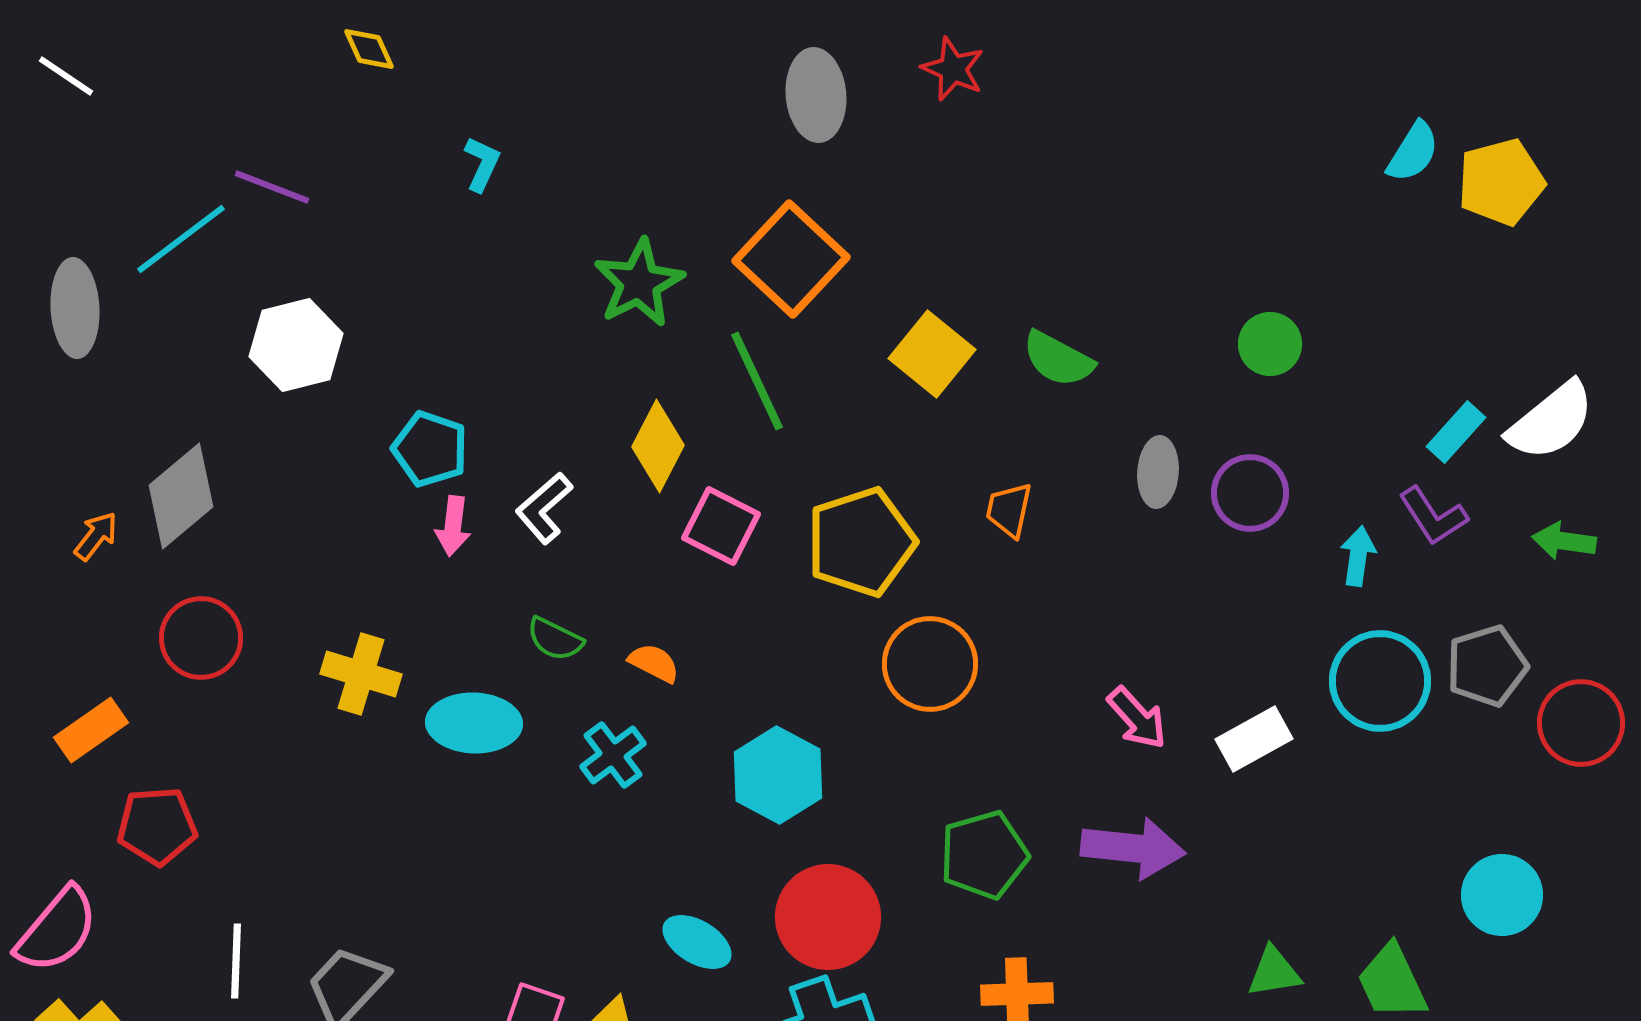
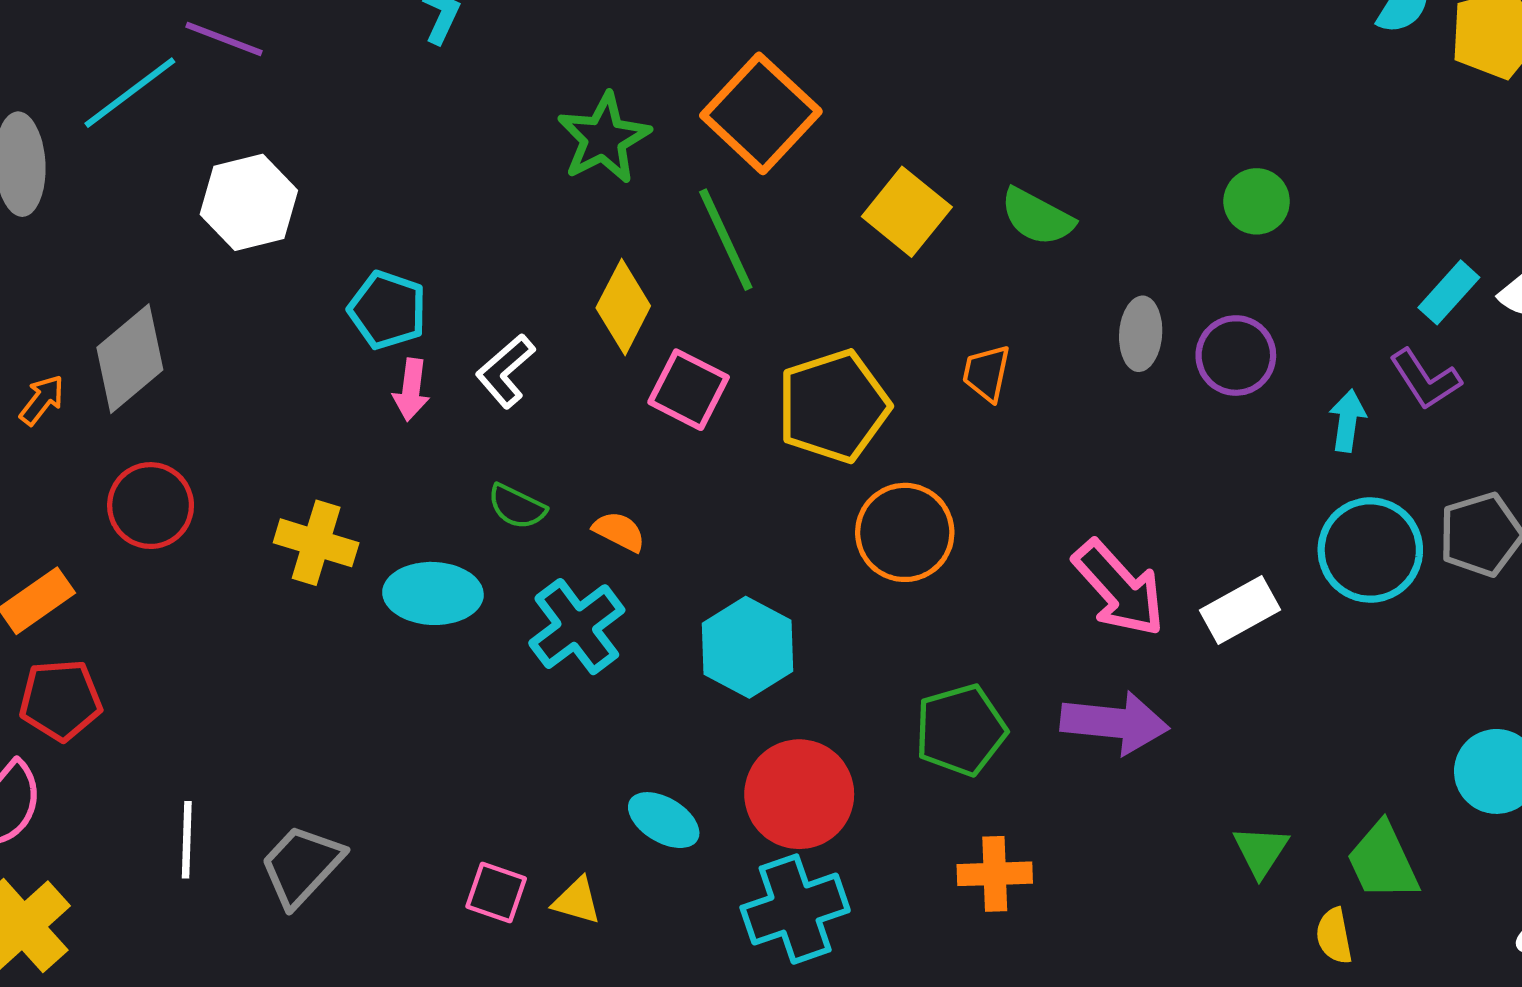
pink arrow: (1137, 718) -> (1119, 588), size x1.5
cyan cross: (613, 755) -> (577, 627), size x1.4
red pentagon: (157, 826) -> (61, 700), moved
green triangle: (1274, 972) -> (1261, 851), turned -48

